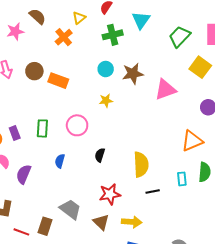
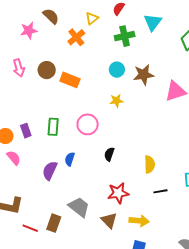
yellow semicircle: (141, 164) -> (150, 164), size x0.7
purple semicircle: (24, 174) -> (50, 171), moved

